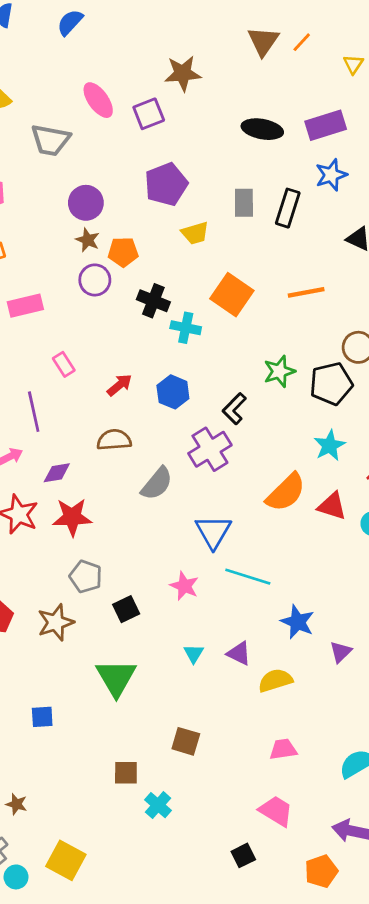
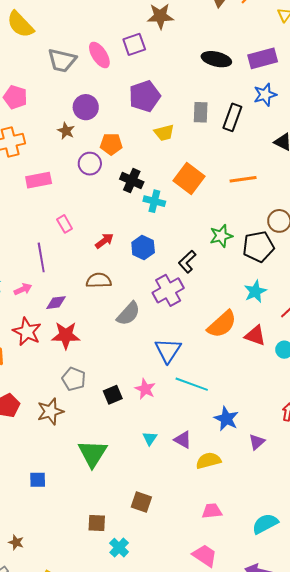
pink ellipse: (98, 100) -> (99, 55), moved
brown star: (88, 240) -> (66, 131), moved
black square: (126, 609) -> (113, 395), moved

